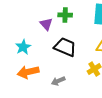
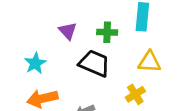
green cross: (65, 15) -> (107, 32), moved

